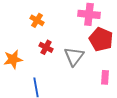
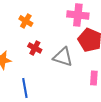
gray triangle: (74, 56) -> (63, 57), turned -50

